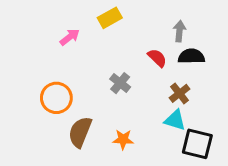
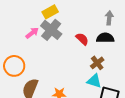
gray arrow: (179, 31) -> (109, 18), moved
pink arrow: (70, 37) -> (32, 33), moved
gray cross: (120, 83) -> (51, 30), moved, size x1.5

